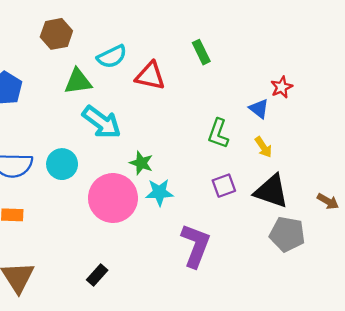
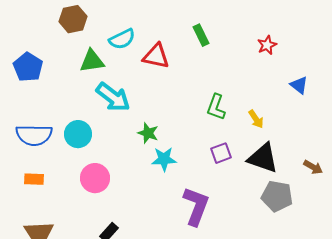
red star: (282, 87) -> (267, 45), moved
blue triangle: (259, 109) -> (299, 85), moved
pink circle: (113, 198) -> (95, 178), moved, size x0.7

